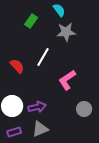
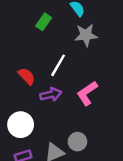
purple arrow: (37, 107) -> (51, 94), moved
gray circle: (84, 109) -> (77, 142), moved

